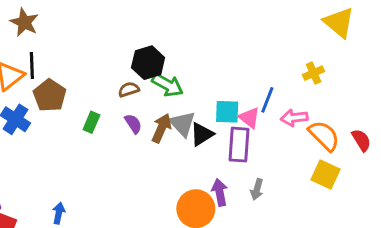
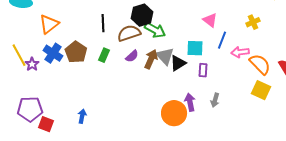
black line: (32, 66) -> (103, 23), moved
brown semicircle: (129, 89) -> (129, 33), size x1.6
brown pentagon: (50, 95) -> (76, 52), moved
pink triangle: (249, 118) -> (210, 20), moved
purple semicircle: (133, 124) -> (132, 56), turned 80
purple rectangle: (239, 145) -> (203, 70), size x0.6

